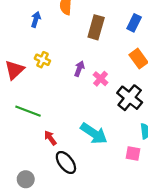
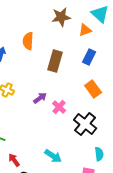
purple arrow: (79, 69) -> (40, 98), turned 32
cyan arrow: (94, 133) -> (53, 156), size x0.7

